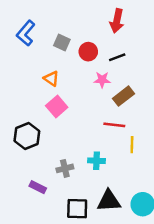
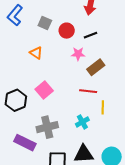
pink square: (57, 107) -> (44, 90), moved
cyan cross: (96, 161) -> (82, 122), moved, turned -32
gray cross: (65, 168) -> (47, 127), size x1.5
purple rectangle: (38, 187) -> (25, 143), size x1.5

